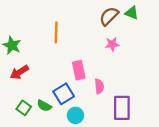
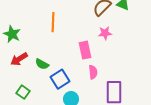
pink rectangle: (79, 70) -> (85, 50), moved
green semicircle: (44, 106) -> (42, 64), moved

